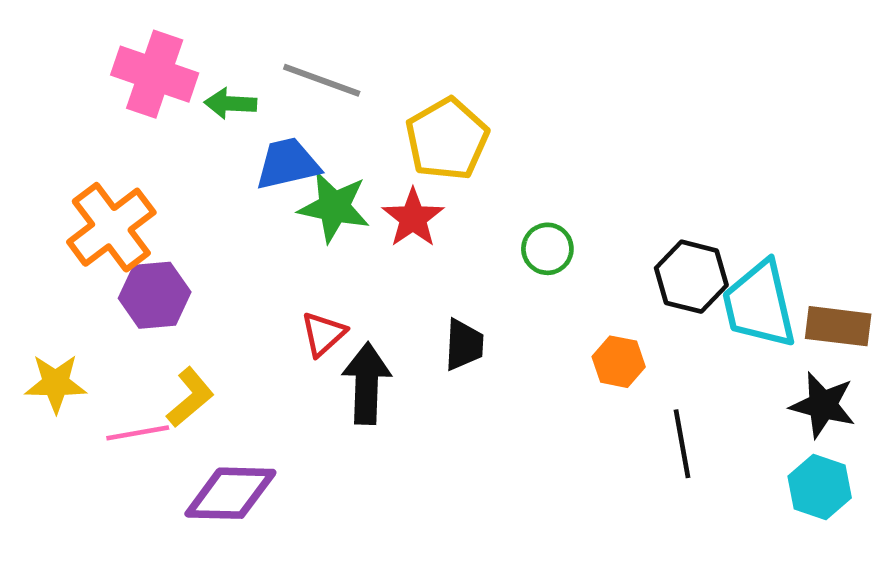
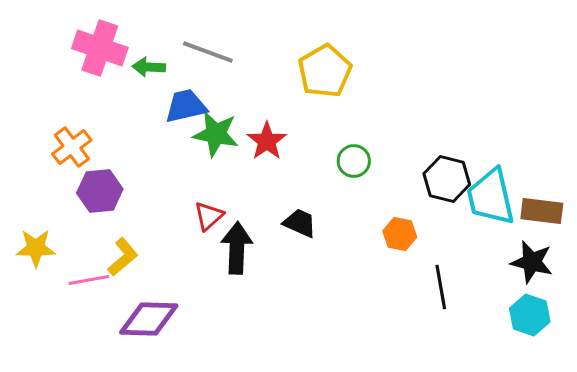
yellow pentagon: (447, 139) -> (325, 71), moved
orange cross: (111, 227) -> (72, 147), size x0.7
black trapezoid: (464, 345) -> (300, 223), turned -69

